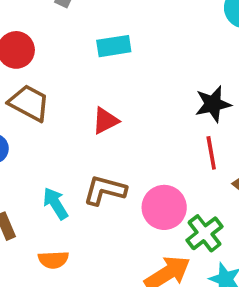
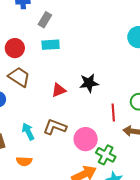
cyan rectangle: (114, 46) -> (51, 45), moved
black star: (213, 104) -> (89, 83), moved
green cross: (204, 233) -> (106, 155), turned -30

